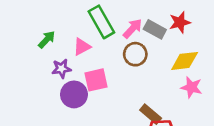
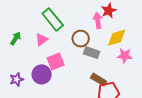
pink arrow: (133, 29) -> (98, 21), moved, turned -42
gray rectangle: (155, 29) -> (92, 53), moved
purple star: (61, 69) -> (17, 79), moved

